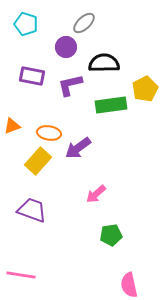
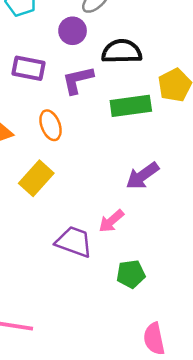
orange ellipse: (49, 133) -> (51, 125), moved, turned 60
purple arrow: (78, 148) -> (142, 176), moved
purple trapezoid: (32, 210) -> (74, 242), moved

